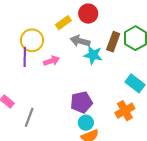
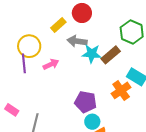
brown rectangle: (113, 42) -> (111, 55), moved, turned 36
purple pentagon: (81, 102) -> (85, 102), turned 30
orange cross: (125, 111) -> (121, 90), moved

